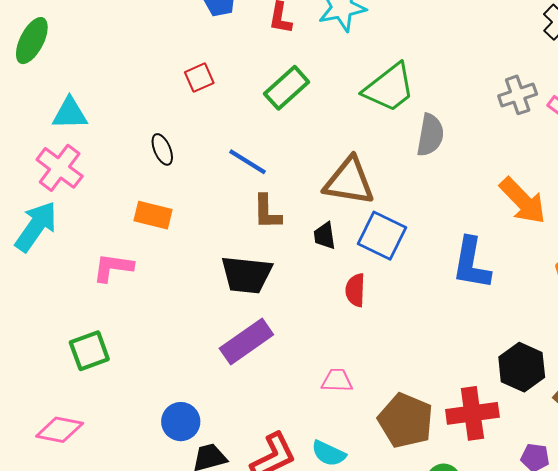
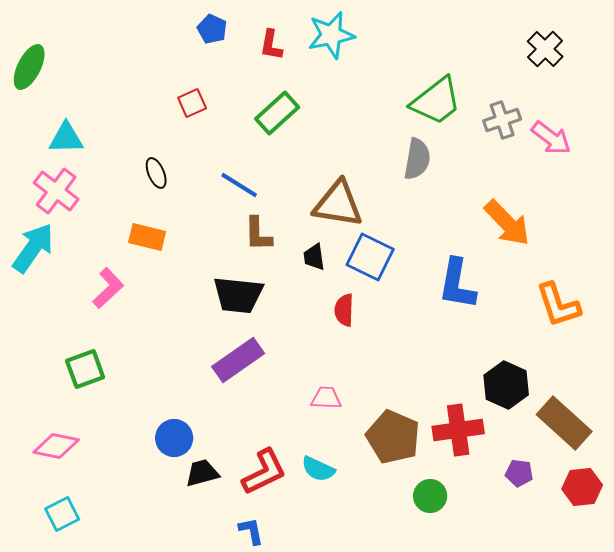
green trapezoid: (389, 88) -> (436, 101), moved
pink L-shape: (113, 268) -> (108, 288), turned 129

